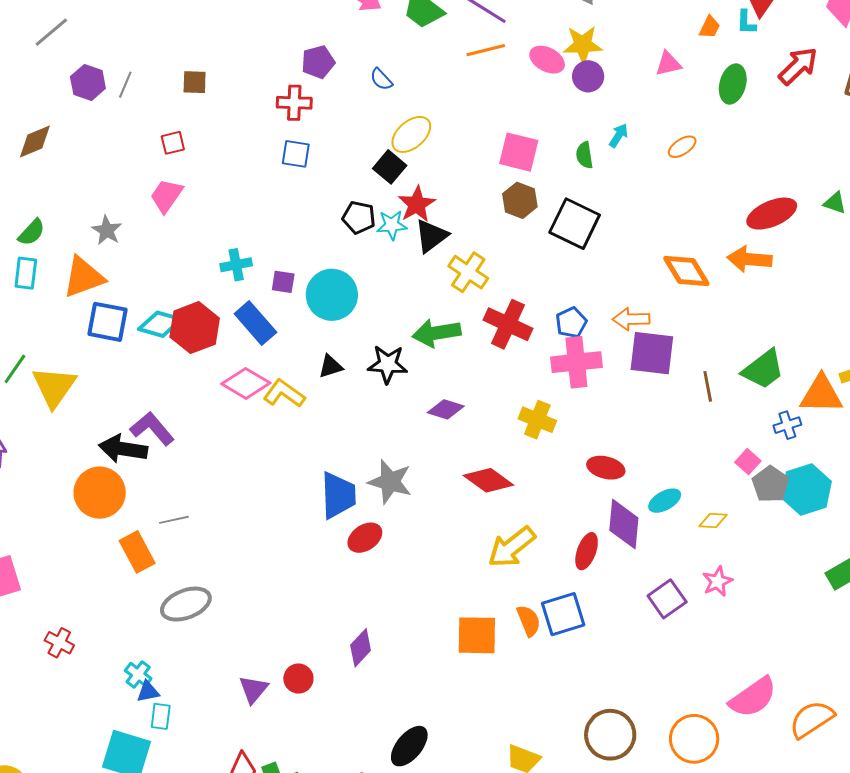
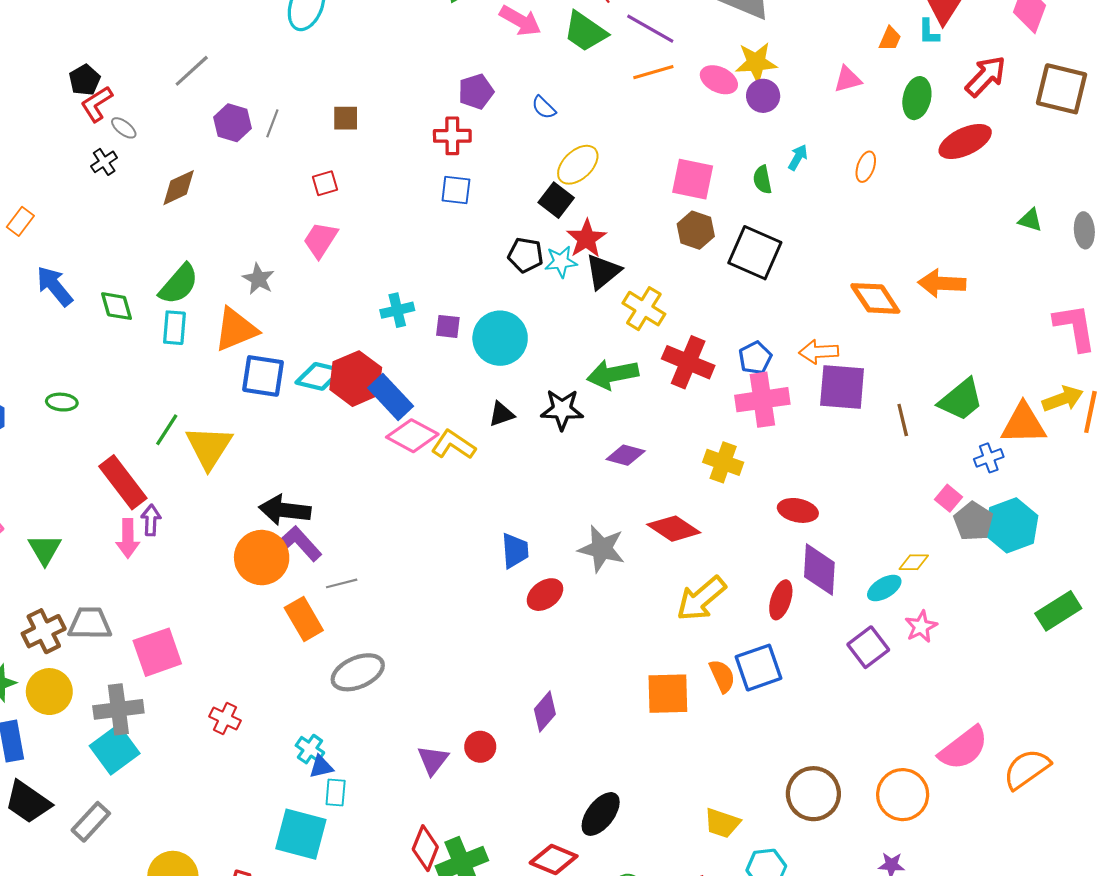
orange ellipse: (682, 147) -> (866, 167), turned -36
red ellipse: (772, 214) -> (965, 141), moved
green semicircle: (32, 232) -> (179, 284), size x1.4
blue rectangle: (255, 323) -> (391, 397), moved
purple L-shape: (152, 429) -> (298, 544), moved
gray star: (390, 482) -> (602, 549), moved
blue trapezoid: (338, 495) -> (515, 551), size x0.7
cyan ellipse: (665, 501) -> (884, 588), moved

